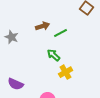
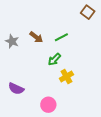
brown arrow: (43, 26) -> (36, 37), moved, turned 56
green arrow: (54, 55) -> (54, 59), turned -88

